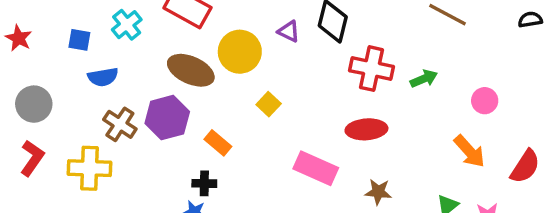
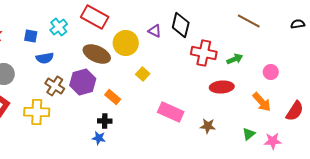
red ellipse: (366, 129) -> (222, 87), moved

